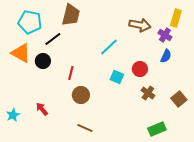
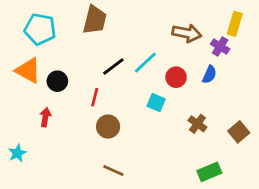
black line: (53, 39) -> (113, 66), moved
blue semicircle: (166, 56) -> (209, 74), moved
red circle: (140, 69) -> (176, 77), moved
red arrow: (42, 109) -> (45, 117), moved, turned 48

